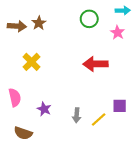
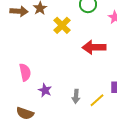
yellow cross: (32, 62) -> (62, 25), moved
pink semicircle: (15, 98) -> (25, 72), moved

